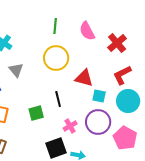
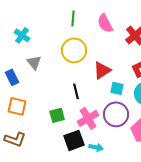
red triangle: (84, 78) -> (102, 70), turned -48
green square: (36, 113) -> (57, 115), moved
pink cross: (70, 126) -> (88, 118), size x1.5

